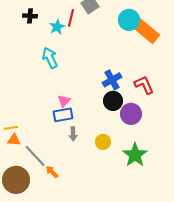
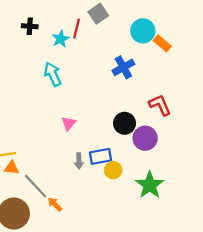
orange rectangle: (146, 31) -> (162, 43), size x0.6
blue cross: (112, 80) -> (123, 67), moved
blue rectangle: (63, 115) -> (101, 156), moved

